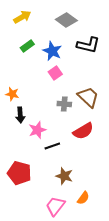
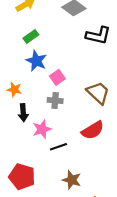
blue star: (52, 51) -> (36, 61), moved
pink square: (55, 73) -> (57, 77), moved
gray cross: (64, 104) -> (55, 100), moved

